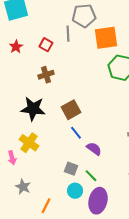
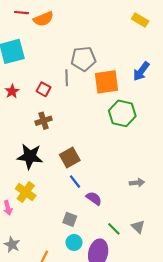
green line: (91, 176) -> (114, 229), moved
gray star: (23, 187) -> (12, 245), moved

